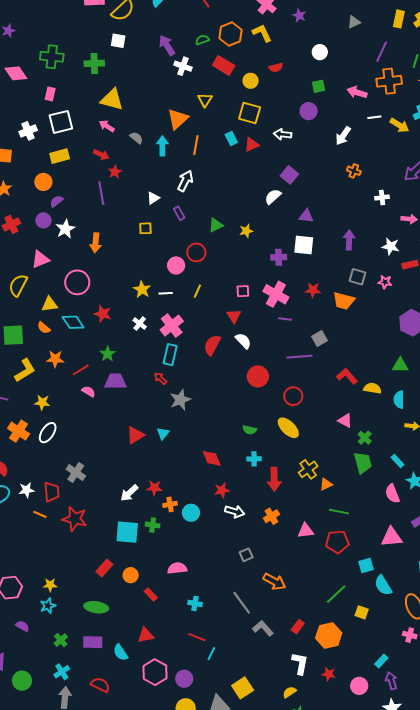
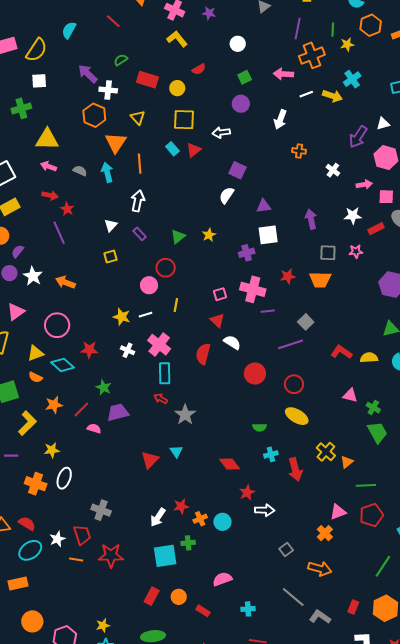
orange hexagon: (231, 34) -> (94, 115), moved
white cross: (382, 198) -> (333, 170), turned -32
orange arrow: (96, 243) -> (65, 282), turned 120
orange cross: (271, 516) -> (325, 533), moved

